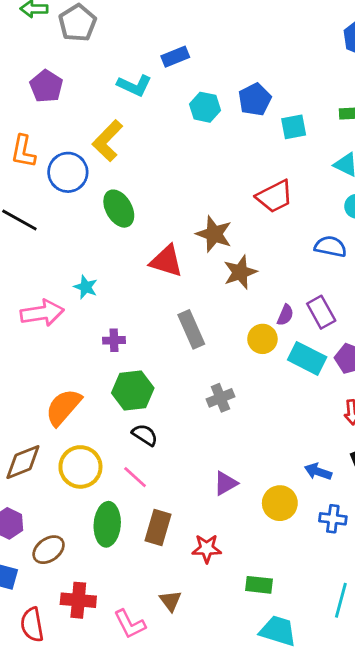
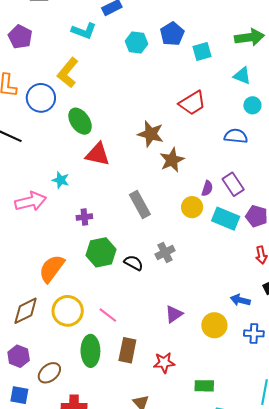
red triangle: (166, 261) -> (98, 154), moved
black semicircle: (145, 435) -> (134, 263), moved

